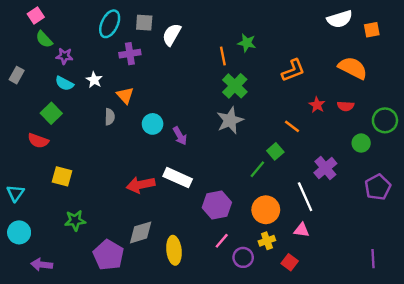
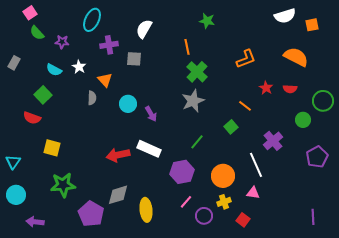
gray square: (144, 23) -> (134, 59), moved
green star: (247, 43) -> (207, 21), moved
purple star: (64, 56) -> (62, 42), moved
green line: (257, 169) -> (197, 142), moved
green star: (75, 220) -> (63, 185), size x1.4

